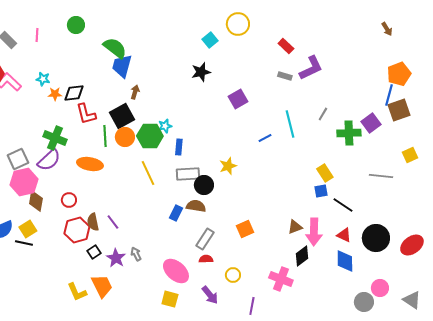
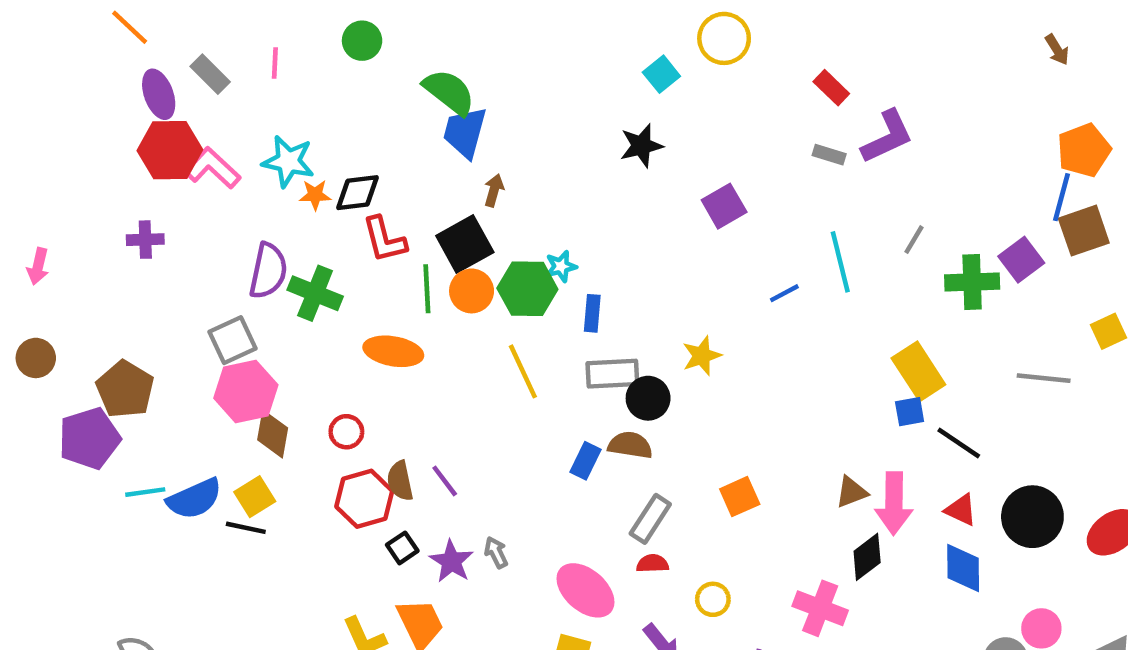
cyan star: (43, 79) -> (288, 161), size x1.6
purple semicircle: (49, 160) -> (268, 271), moved, turned -35
yellow rectangle: (325, 173) -> (918, 371), size x1.4

